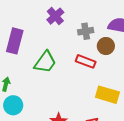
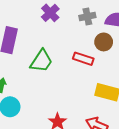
gray cross: (86, 31) -> (87, 16), moved

